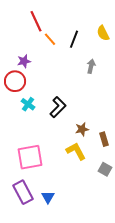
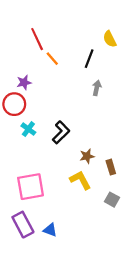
yellow semicircle: (103, 33) -> (110, 39), moved
black line: (74, 39) -> (89, 59), moved
blue triangle: (48, 197) -> (50, 230), turned -40

